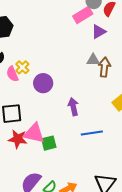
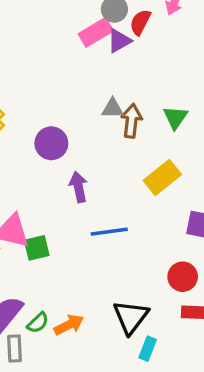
purple triangle: (99, 32) -> (119, 41), moved
purple circle: (43, 83) -> (51, 143), moved

